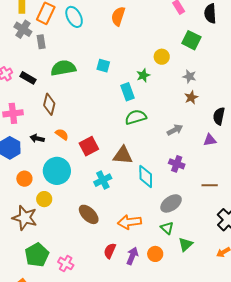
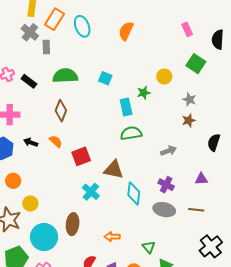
brown diamond: (49, 104) -> (61, 111), moved
purple triangle: (210, 140) -> (201, 179), moved
cyan circle: (57, 171) -> (44, 237), moved
cyan cross: (103, 180) -> (91, 192), turned -30
gray ellipse: (171, 203) -> (164, 210), moved, turned 40
brown ellipse: (89, 214) -> (73, 224), turned 45
orange arrow: (129, 222) -> (112, 237), size x0.7

